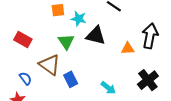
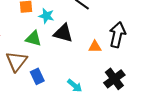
green triangle: (66, 42) -> (33, 38), turned -42
brown triangle: (50, 65) -> (16, 61), turned 30

